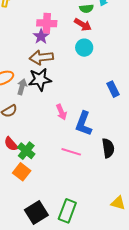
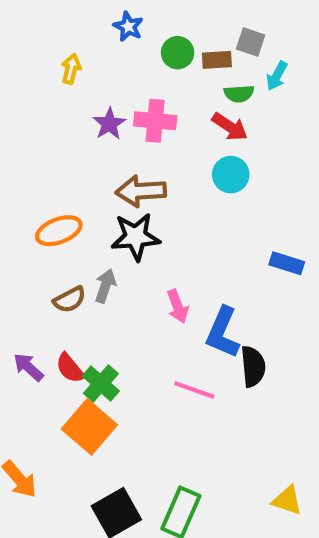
purple star: (41, 36) -> (109, 124), moved
gray arrow: (22, 87) -> (105, 286), moved
blue rectangle: (113, 89) -> (287, 263), turned -49
black semicircle: (108, 148) -> (253, 366), moved
orange square: (22, 172) -> (89, 427), size x1.4

